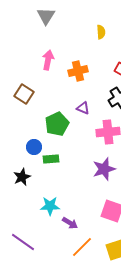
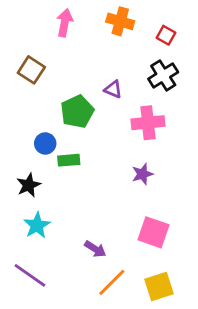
orange cross: (78, 71) -> (120, 21), moved, turned 30
purple star: (104, 169) -> (142, 174), size x0.7
cyan star: (50, 206) -> (37, 225), moved, turned -30

